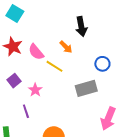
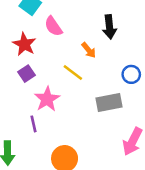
pink semicircle: (36, 52) -> (53, 26), moved
purple square: (14, 81) -> (26, 74), moved
pink star: (35, 90) -> (47, 99), size x1.5

